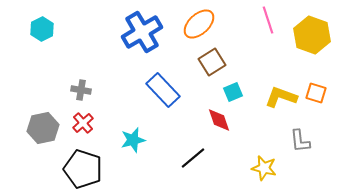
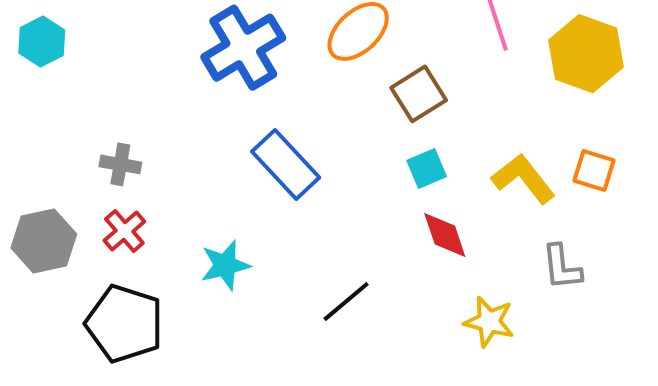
brown square: (212, 62) -> (419, 94), moved
yellow L-shape: (281, 97) -> (523, 179), turned 32
red diamond: (219, 120) -> (445, 235), moved

